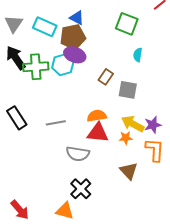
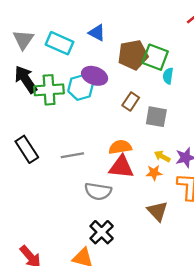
green square: (127, 24) -> (155, 57), moved
brown pentagon: (73, 37) -> (133, 55), moved
yellow arrow: (133, 124) -> (162, 156), size x0.6

